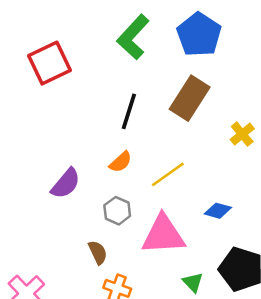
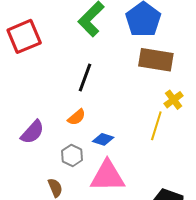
brown rectangle: (190, 98) -> (156, 60), moved, turned 64
yellow line: (168, 174) -> (156, 126), moved, turned -40
blue diamond: (218, 211) -> (103, 139), moved

